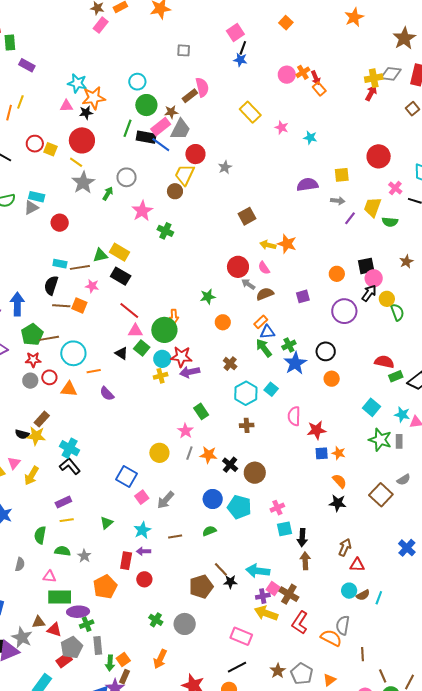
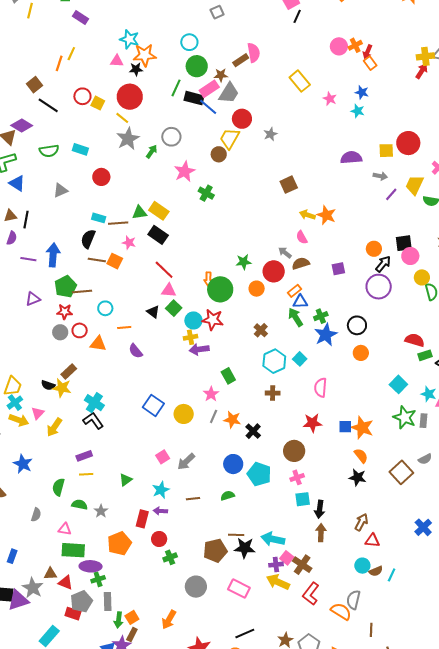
gray square: (184, 50) -> (217, 12), moved, turned -32
blue star: (240, 60) -> (362, 92), moved
red arrow: (316, 78) -> (367, 52), turned 40
red circle: (379, 156) -> (408, 143), moved
gray triangle: (31, 207) -> (61, 190), moved
red circle: (238, 267) -> (274, 271), moved
black arrow: (369, 293) -> (383, 264), moved
green circle: (164, 330) -> (220, 289), moved
cyan circle: (73, 353) -> (105, 308), size x0.6
purple arrow: (190, 372) -> (199, 349), moved
red star: (317, 430) -> (312, 423), moved
orange star: (339, 453) -> (362, 428), size x1.6
brown circle: (255, 473) -> (294, 451), moved
blue square: (126, 477) -> (153, 405), moved
brown line: (221, 569) -> (236, 535), turned -49
black star: (230, 582) -> (245, 548), size x1.5
green cross: (156, 620) -> (170, 557), moved, turned 32
pink rectangle: (241, 636) -> (239, 589), moved
red rectangle: (64, 660) -> (73, 614), turned 49

